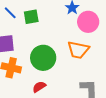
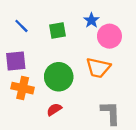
green square: (31, 17) -> (58, 30), moved

